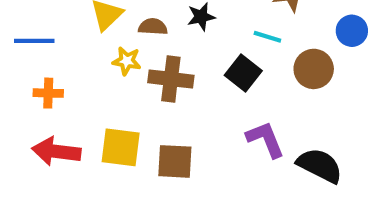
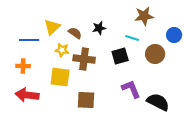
brown semicircle: (153, 27) -> (75, 33), turned 32
blue line: (34, 41) -> (29, 40), moved
black square: (243, 73) -> (120, 56), turned 36
yellow square: (121, 147) -> (60, 77), moved

